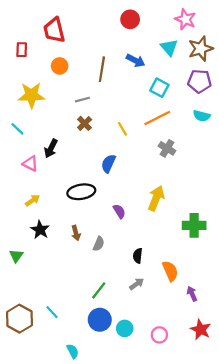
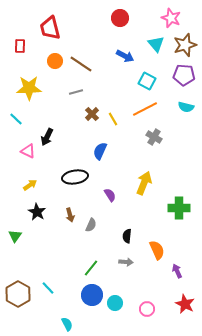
brown line: (102, 69) -> (81, 64), moved, turned -65
brown cross: (85, 123) -> (92, 114), moved
gray arrow: (137, 284) -> (126, 262), turned 40

